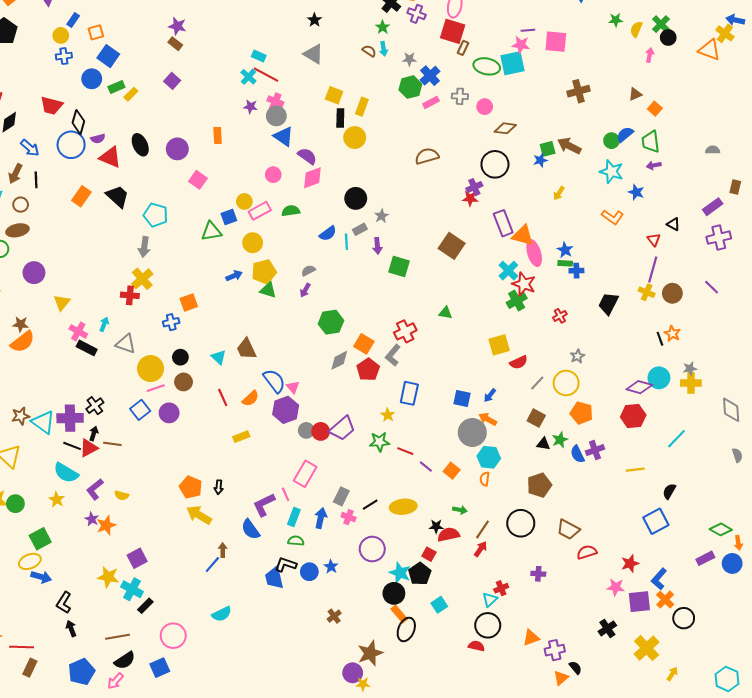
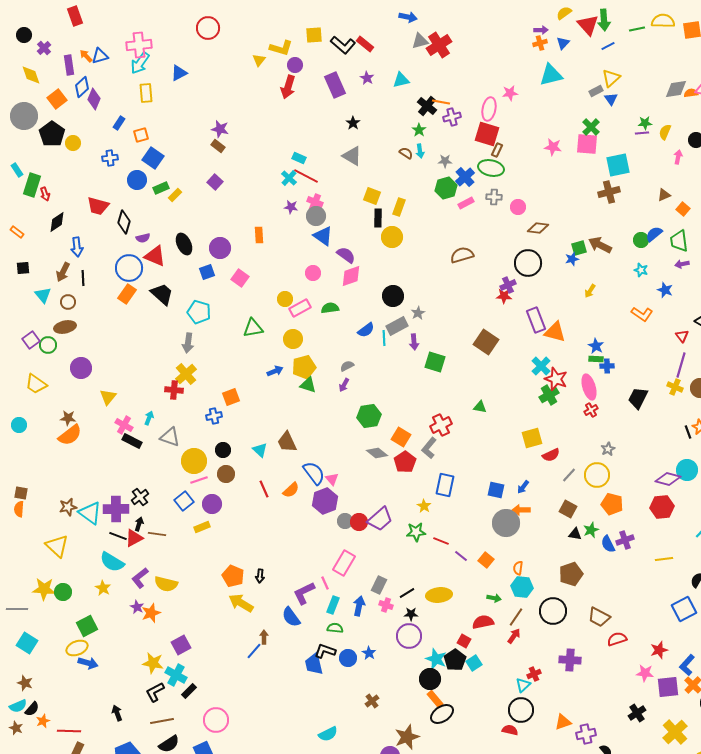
purple cross: (417, 14) -> (452, 117), turned -36
green cross: (661, 24) -> (591, 127), moved
purple line: (528, 30) -> (642, 133), moved
yellow circle: (61, 35) -> (73, 143), moved
cyan square: (512, 63) -> (618, 165), moved
green ellipse: (487, 66) -> (491, 168), moved
blue circle: (71, 145) -> (129, 268), moved
blue arrow: (30, 148) -> (77, 247), turned 42
cyan star: (611, 172) -> (641, 270), size x0.6
blue square: (229, 217) -> (207, 272), moved
gray rectangle: (360, 229) -> (397, 326), size x1.5
pink ellipse: (534, 253) -> (589, 387), moved
gray diamond: (339, 360) -> (377, 453), turned 65
orange arrow: (488, 419) -> (521, 510), turned -30
yellow rectangle: (241, 437) -> (202, 527), moved
cyan hexagon: (489, 457) -> (522, 587), moved
yellow semicircle: (122, 495) -> (166, 584), size x1.6
black star: (436, 526) -> (411, 614), moved
purple cross: (538, 574) -> (570, 660), size x1.5
black L-shape: (64, 603) -> (155, 692), moved, turned 30
cyan square: (439, 605) -> (474, 663), moved
cyan semicircle: (222, 614) -> (328, 734), moved
black ellipse: (406, 629) -> (442, 714), turned 35

